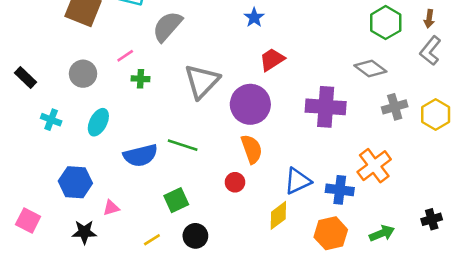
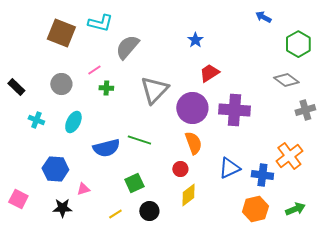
purple cross: (326, 107) -> (234, 110), moved
yellow diamond: (278, 215) -> (188, 195), moved

